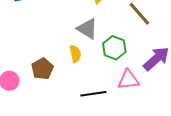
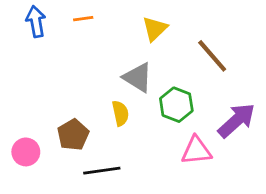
black line: (93, 94) -> (102, 171), moved

